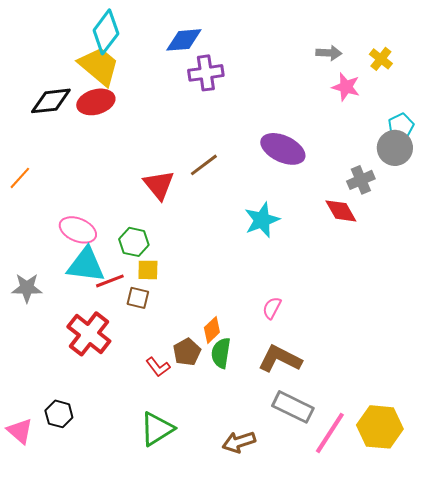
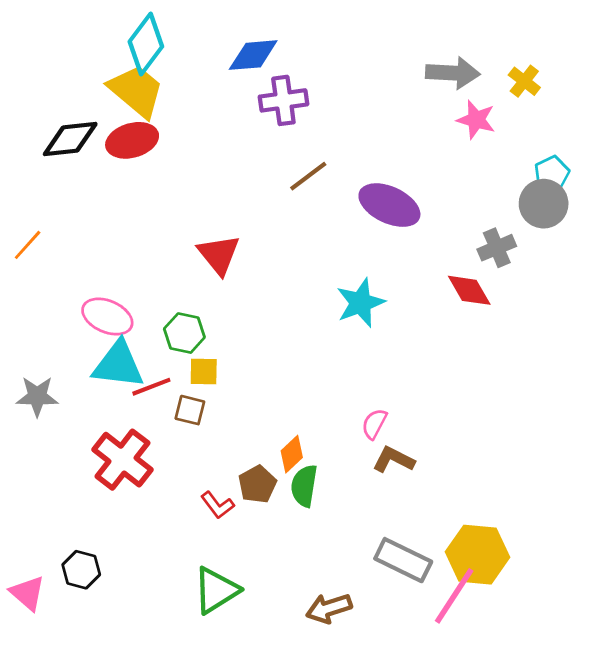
gray arrow: (329, 53) -> (453, 73), size x1.5
brown line: (204, 165) -> (308, 176), moved
brown L-shape: (280, 359) -> (394, 460), moved, size x0.7
yellow hexagon: (380, 427) -> (478, 555), moved

